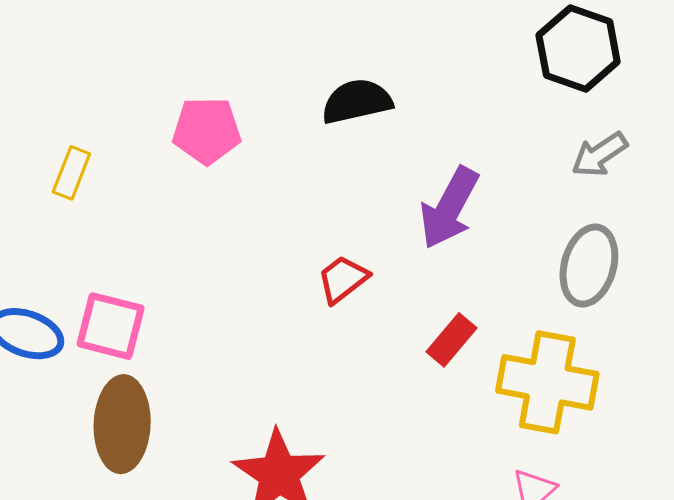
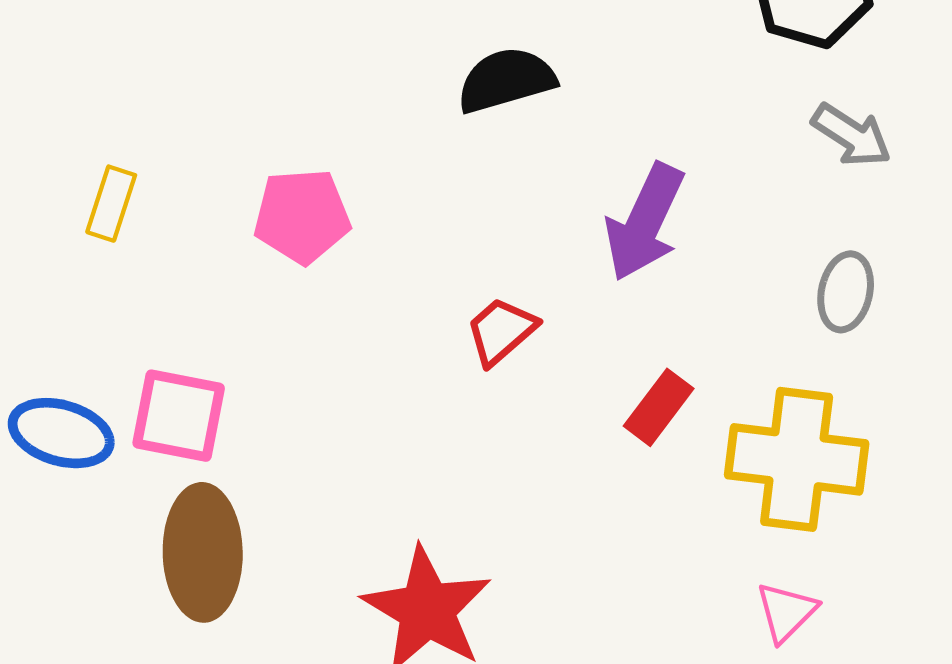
pink pentagon: (207, 131) -> (302, 216), moved
gray arrow: (600, 155) -> (851, 135), turned -110
gray ellipse: (589, 266) -> (846, 292), size x0.7

